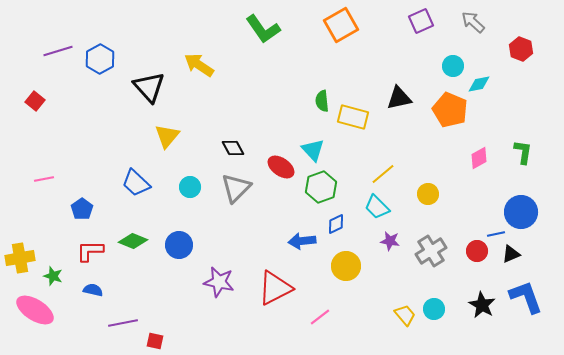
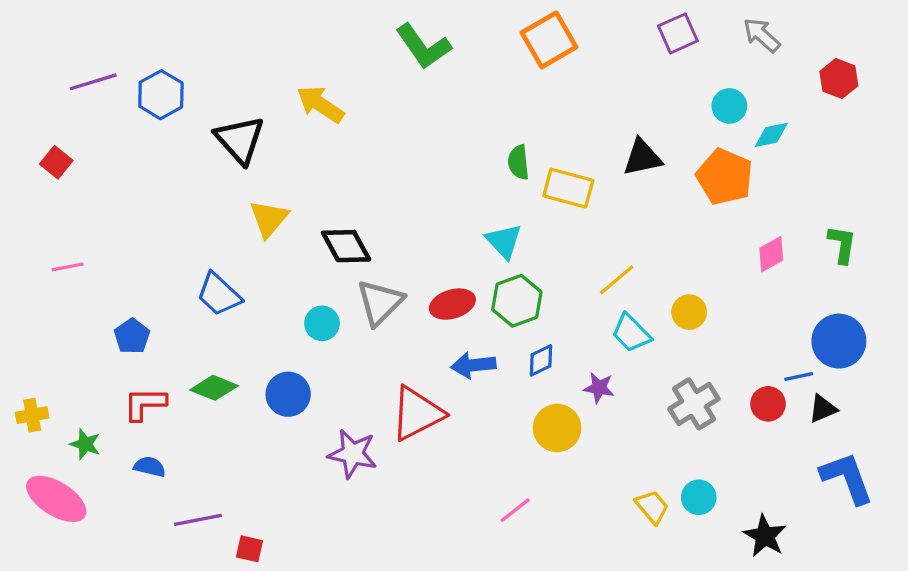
black diamond: (233, 148) -> (346, 246), moved, size x1.4
red ellipse: (281, 167) -> (452, 304), moved, turned -52
pink line: (44, 179) -> (68, 267), moved
cyan circle: (190, 187) -> (322, 323), moved
cyan trapezoid: (377, 207) -> (631, 333), moved
blue arrow: (302, 241) -> (473, 365), moved
purple star: (390, 241) -> (599, 388), moved
yellow cross: (20, 258) -> (32, 415), size x0.7
red triangle: (275, 288) -> (417, 414), moved
black star: (482, 305) -> (765, 536), moved

